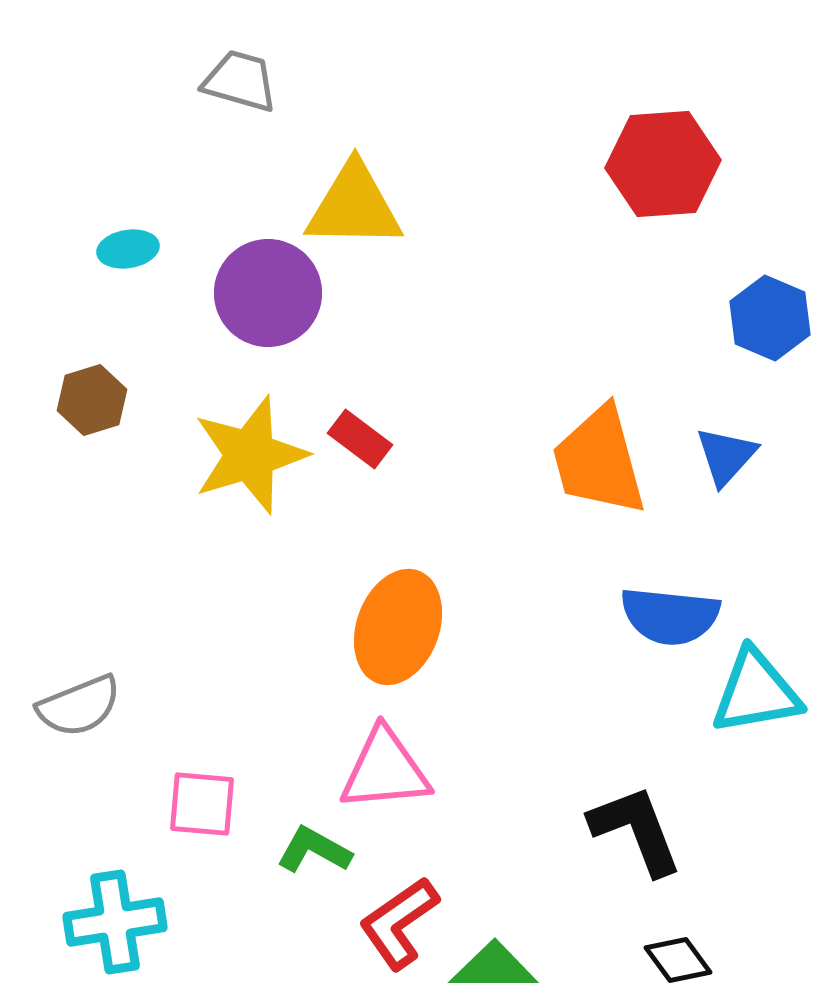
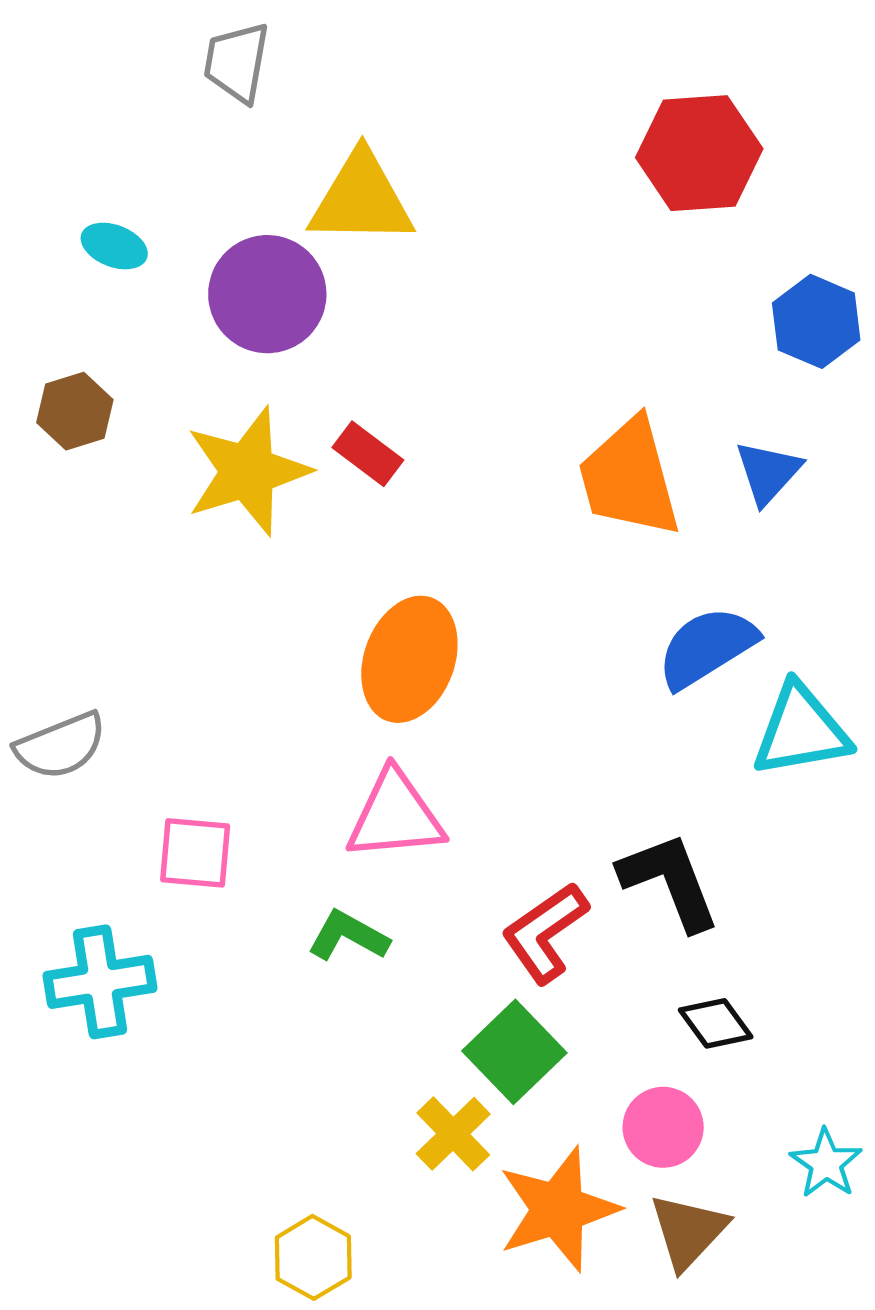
gray trapezoid: (240, 81) -> (237, 62), turned -96
cyan ellipse: (128, 249) -> (114, 246), turned 30
blue semicircle: (670, 616) -> (707, 647), turned 142
green L-shape: (314, 850) -> (348, 936), moved
red L-shape: (399, 923) -> (545, 933), moved

